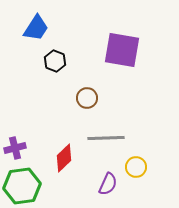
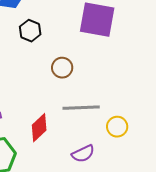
yellow circle: (136, 167) -> (117, 127), moved
purple semicircle: (108, 184) -> (83, 154), turned 40

